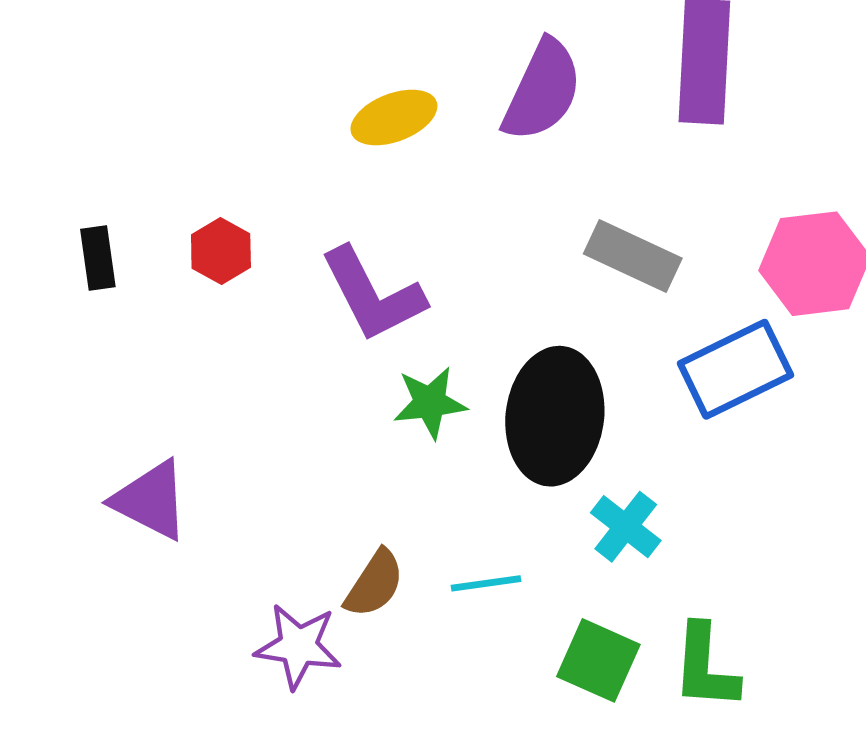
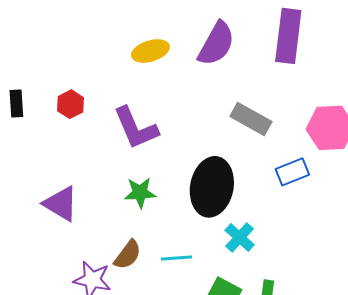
blue rectangle: (735, 369) -> (292, 172), size x0.7
green star: (430, 403) -> (140, 193), moved
purple triangle: (151, 500) -> (61, 204), moved

